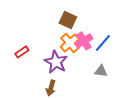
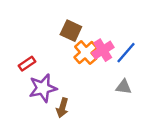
brown square: (68, 20) -> (71, 31), moved
purple star: (56, 62) -> (43, 88), moved, turned 30

